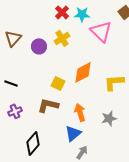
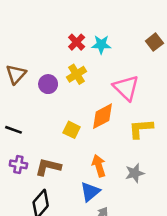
pink triangle: (101, 31) -> (126, 88), moved
brown L-shape: (48, 105) -> (48, 167), moved
purple cross: (15, 111) -> (18, 164), turned 32

